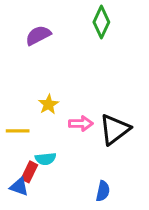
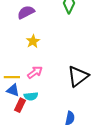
yellow star: (48, 104) -> (33, 41), moved
pink arrow: (81, 123) -> (35, 72), moved, turned -35
blue triangle: (19, 187) -> (13, 90), moved

